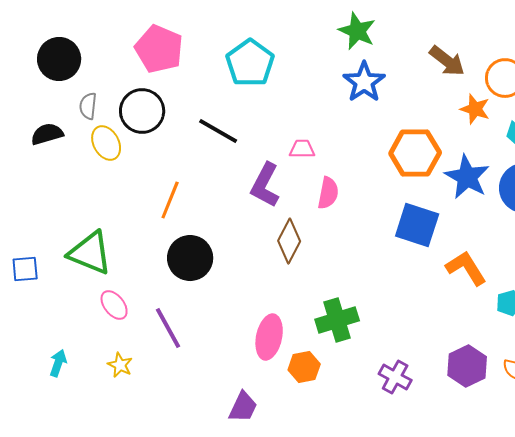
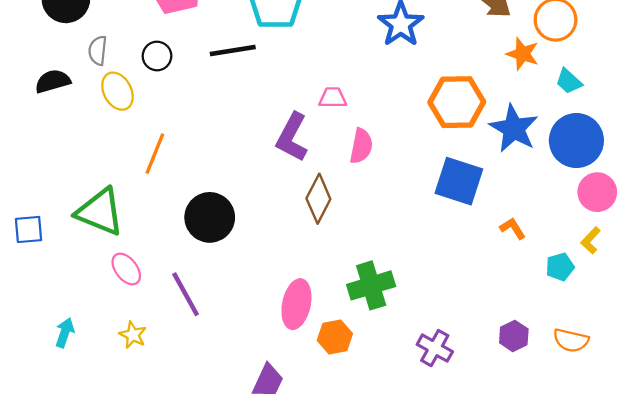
black circle: (142, 111) -> (157, 56), size x0.6
black line: (218, 131) -> (233, 51), moved, turned -39
orange line: (170, 200) -> (155, 154), moved
orange L-shape: (466, 268) -> (513, 228), size x0.6
purple hexagon: (467, 366) -> (514, 336), size x0.7

